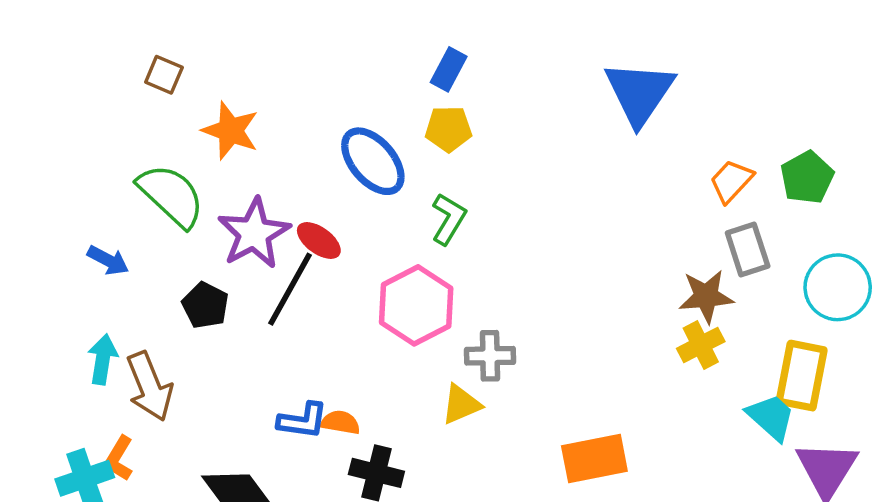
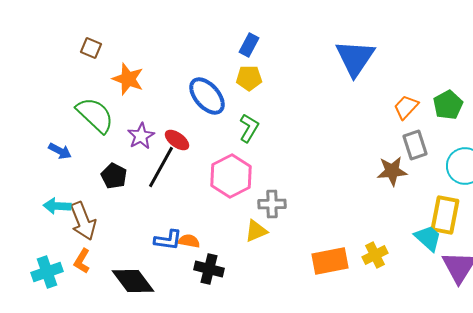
purple star: (254, 233) -> (141, 136), size x0.7
yellow cross: (701, 345) -> (375, 255), moved
cyan arrow: (103, 359) -> (57, 206), turned -96
orange L-shape: (119, 458) -> (82, 261), moved

